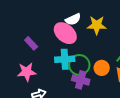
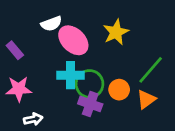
white semicircle: (73, 19) -> (51, 24), moved
yellow star: (97, 25) -> (116, 32), turned -30
purple rectangle: (31, 43) -> (15, 50), moved

